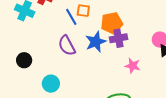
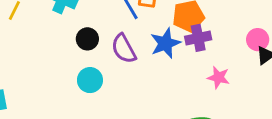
black circle: (24, 60) -> (87, 39), moved
cyan circle: (51, 84) -> (90, 80), moved

